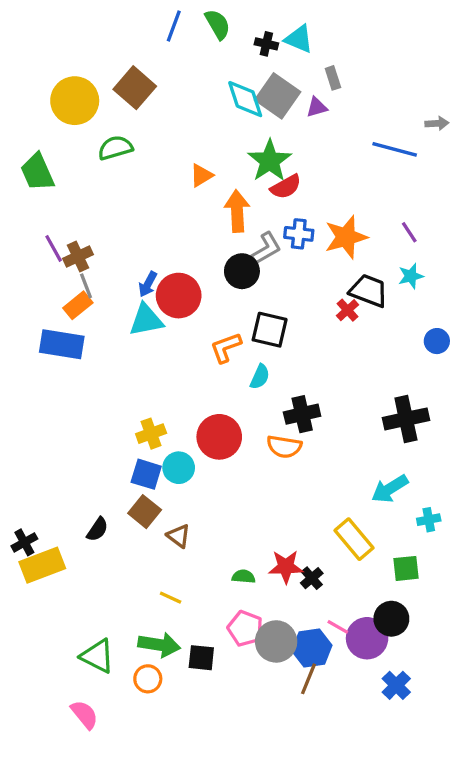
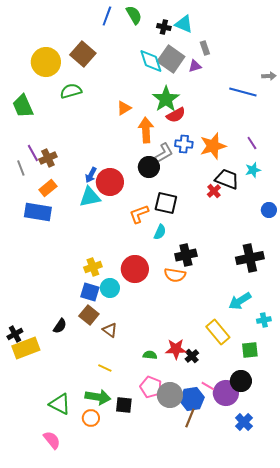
gray line: (86, 286) -> (21, 168), moved

